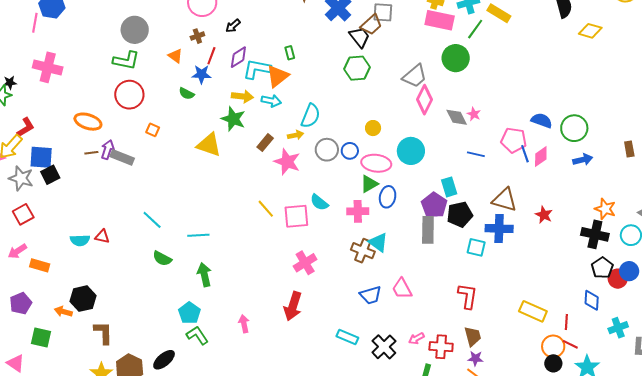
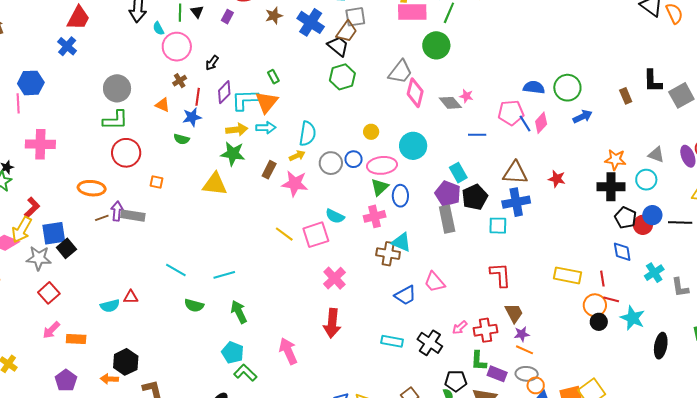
pink arrow: (244, 324) -> (288, 351), size x1.5

